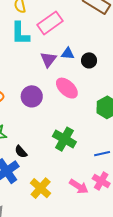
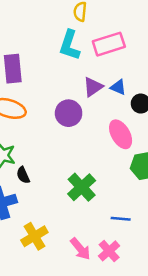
pink ellipse: (67, 88) -> (121, 134), moved
purple circle: (32, 96) -> (69, 113), moved
black semicircle: (21, 152) -> (23, 175), moved

